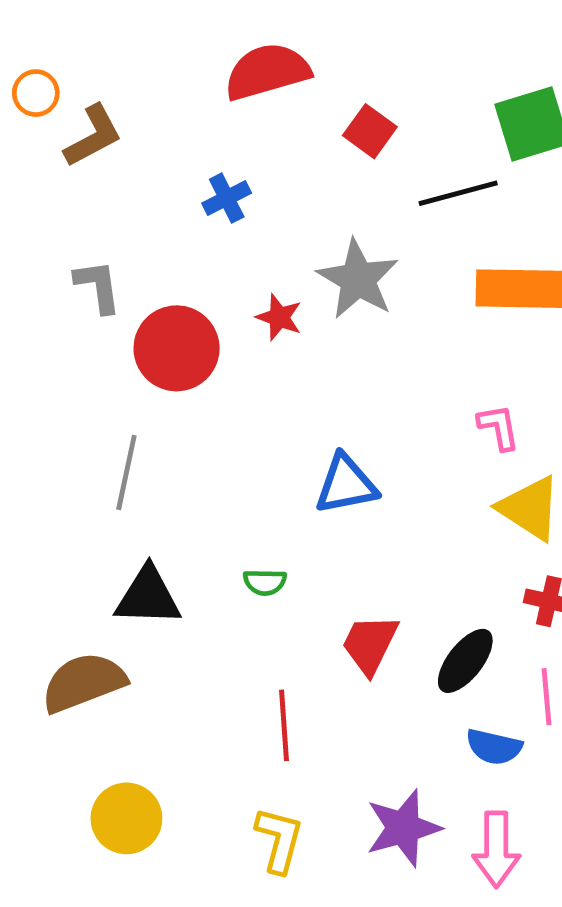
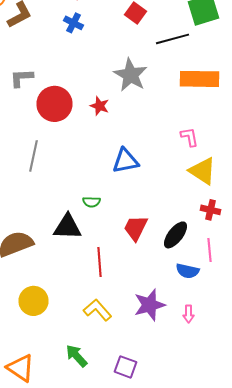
blue cross: (227, 198) -> (74, 23), moved, turned -36
gray L-shape: (98, 286) -> (22, 78), turned -85
red star: (279, 317) -> (100, 106), moved
black triangle: (148, 596) -> (68, 227), moved
yellow L-shape: (279, 840) -> (98, 310), turned -56
pink arrow: (496, 849) -> (188, 314), size x0.6

